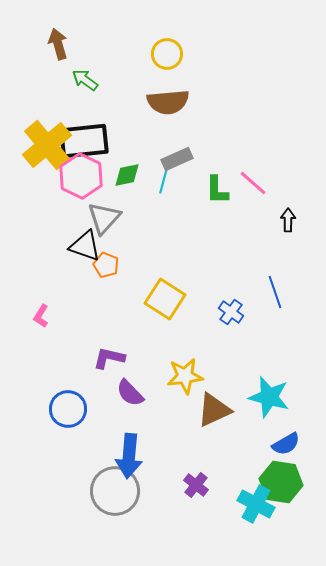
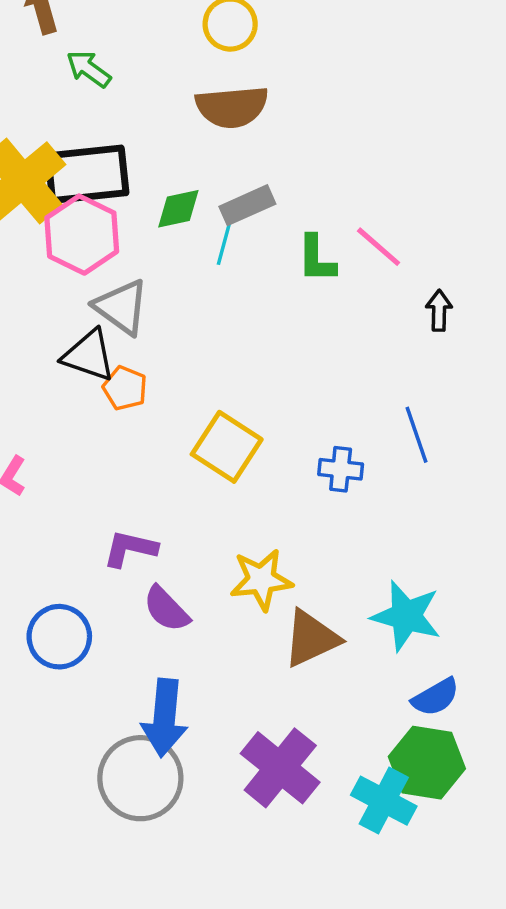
green diamond: (127, 175) -> (178, 209), moved
gray triangle: (104, 218) -> (121, 307), turned -36
blue cross: (231, 312) -> (341, 469), turned -30
purple cross: (196, 485) -> (280, 768), size x1.8

